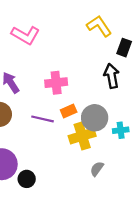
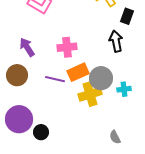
orange rectangle: (69, 111) -> (78, 72), size x1.5
gray semicircle: (97, 169) -> (115, 137), moved, turned -64

